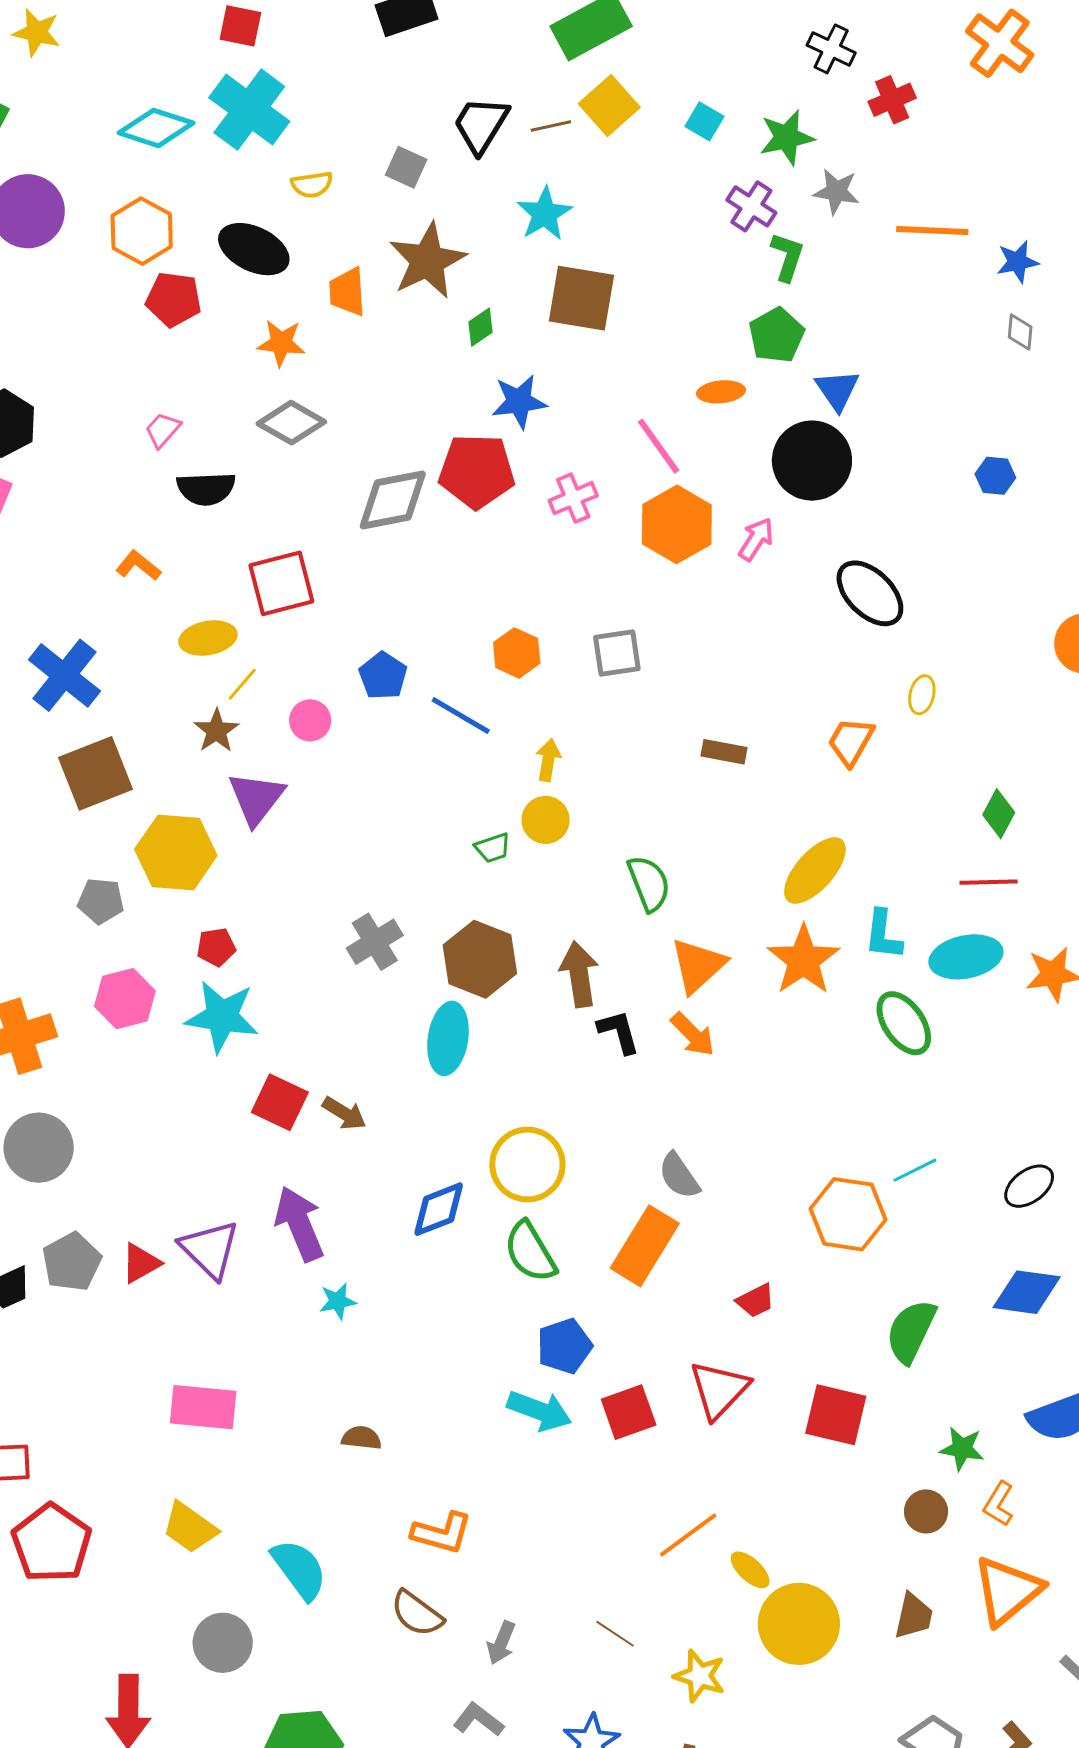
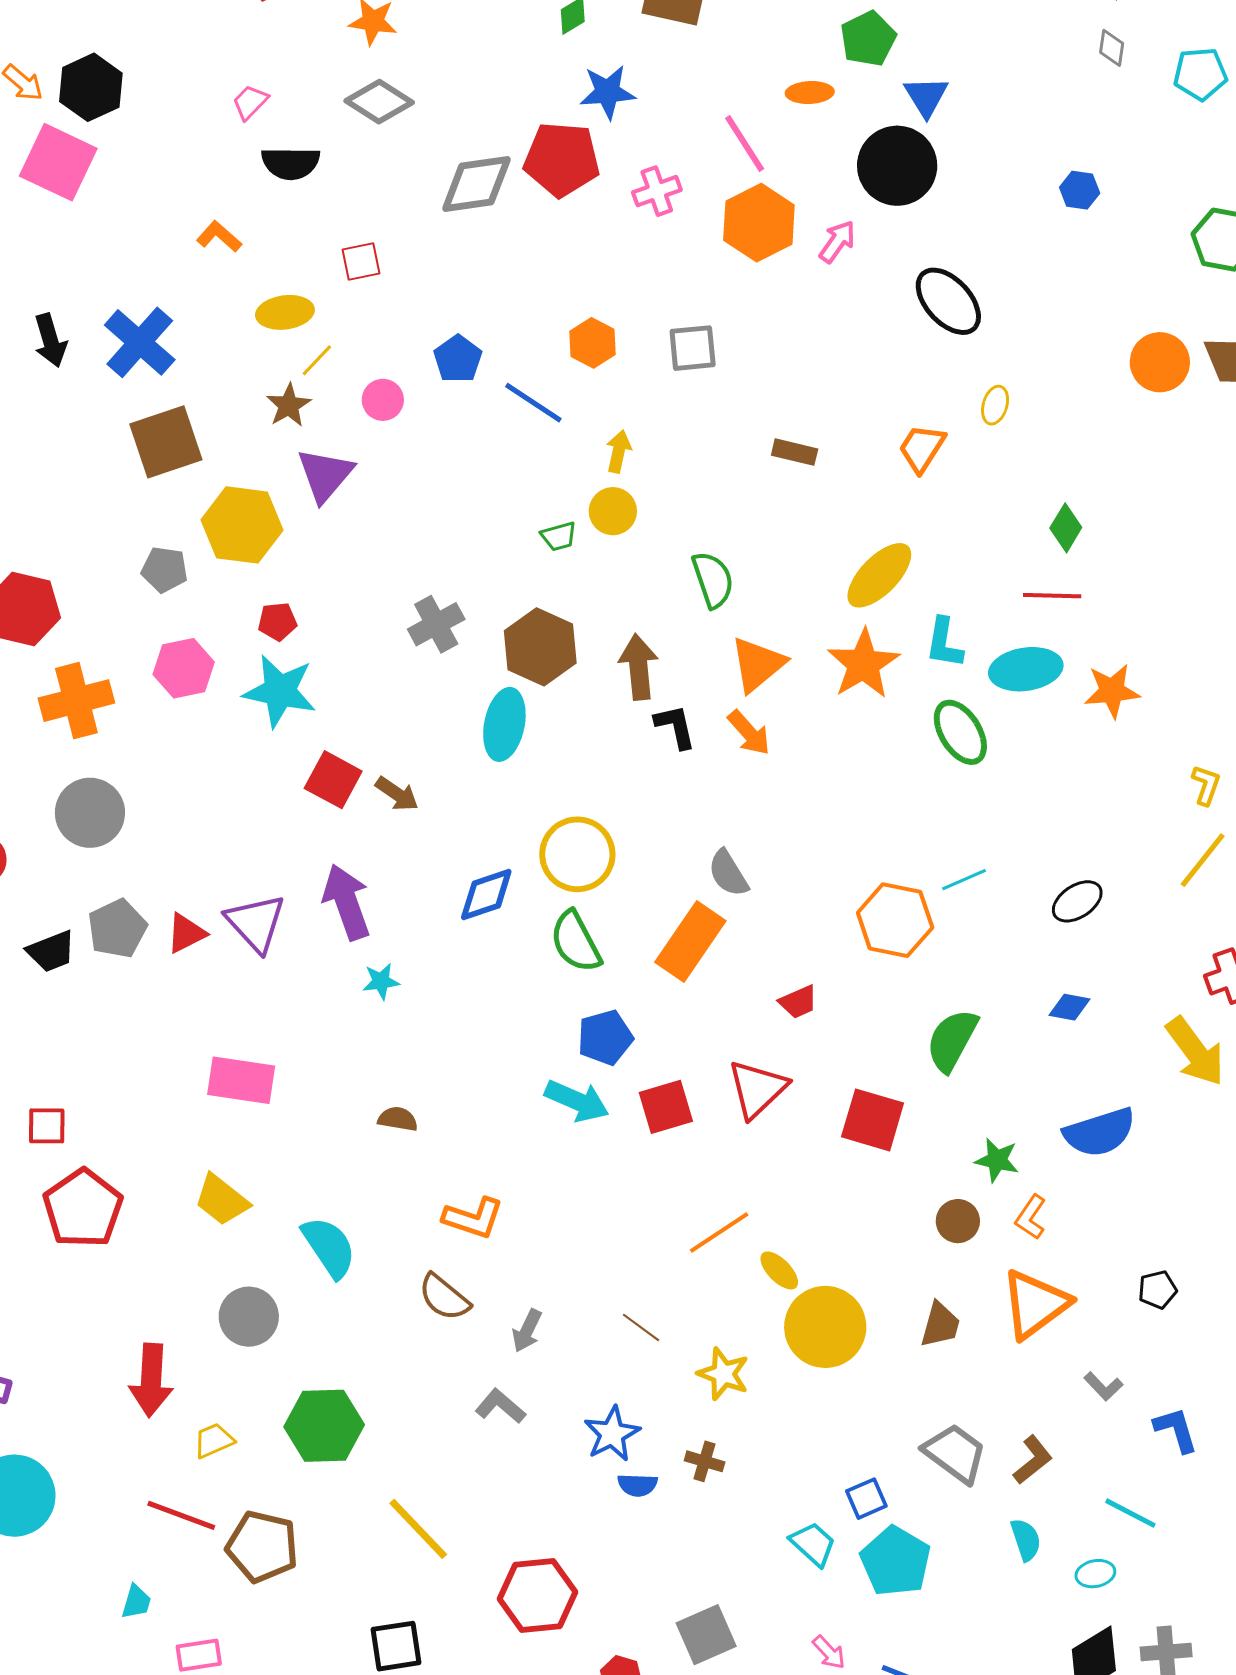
red square: (281, 583) -> (361, 262), size x0.6
blue diamond: (1027, 1292) -> (1069, 1007), size x0.6

